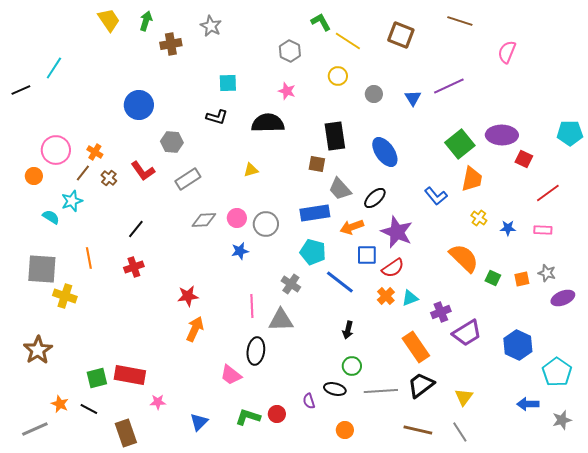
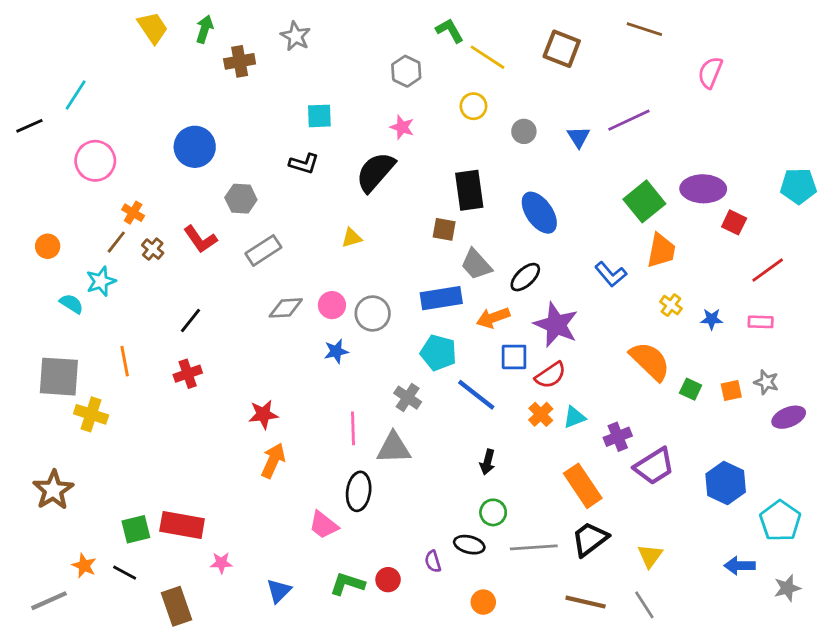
black semicircle: (268, 123) -> (375, 172), turned -48
pink circle: (56, 150) -> (95, 161), moved

